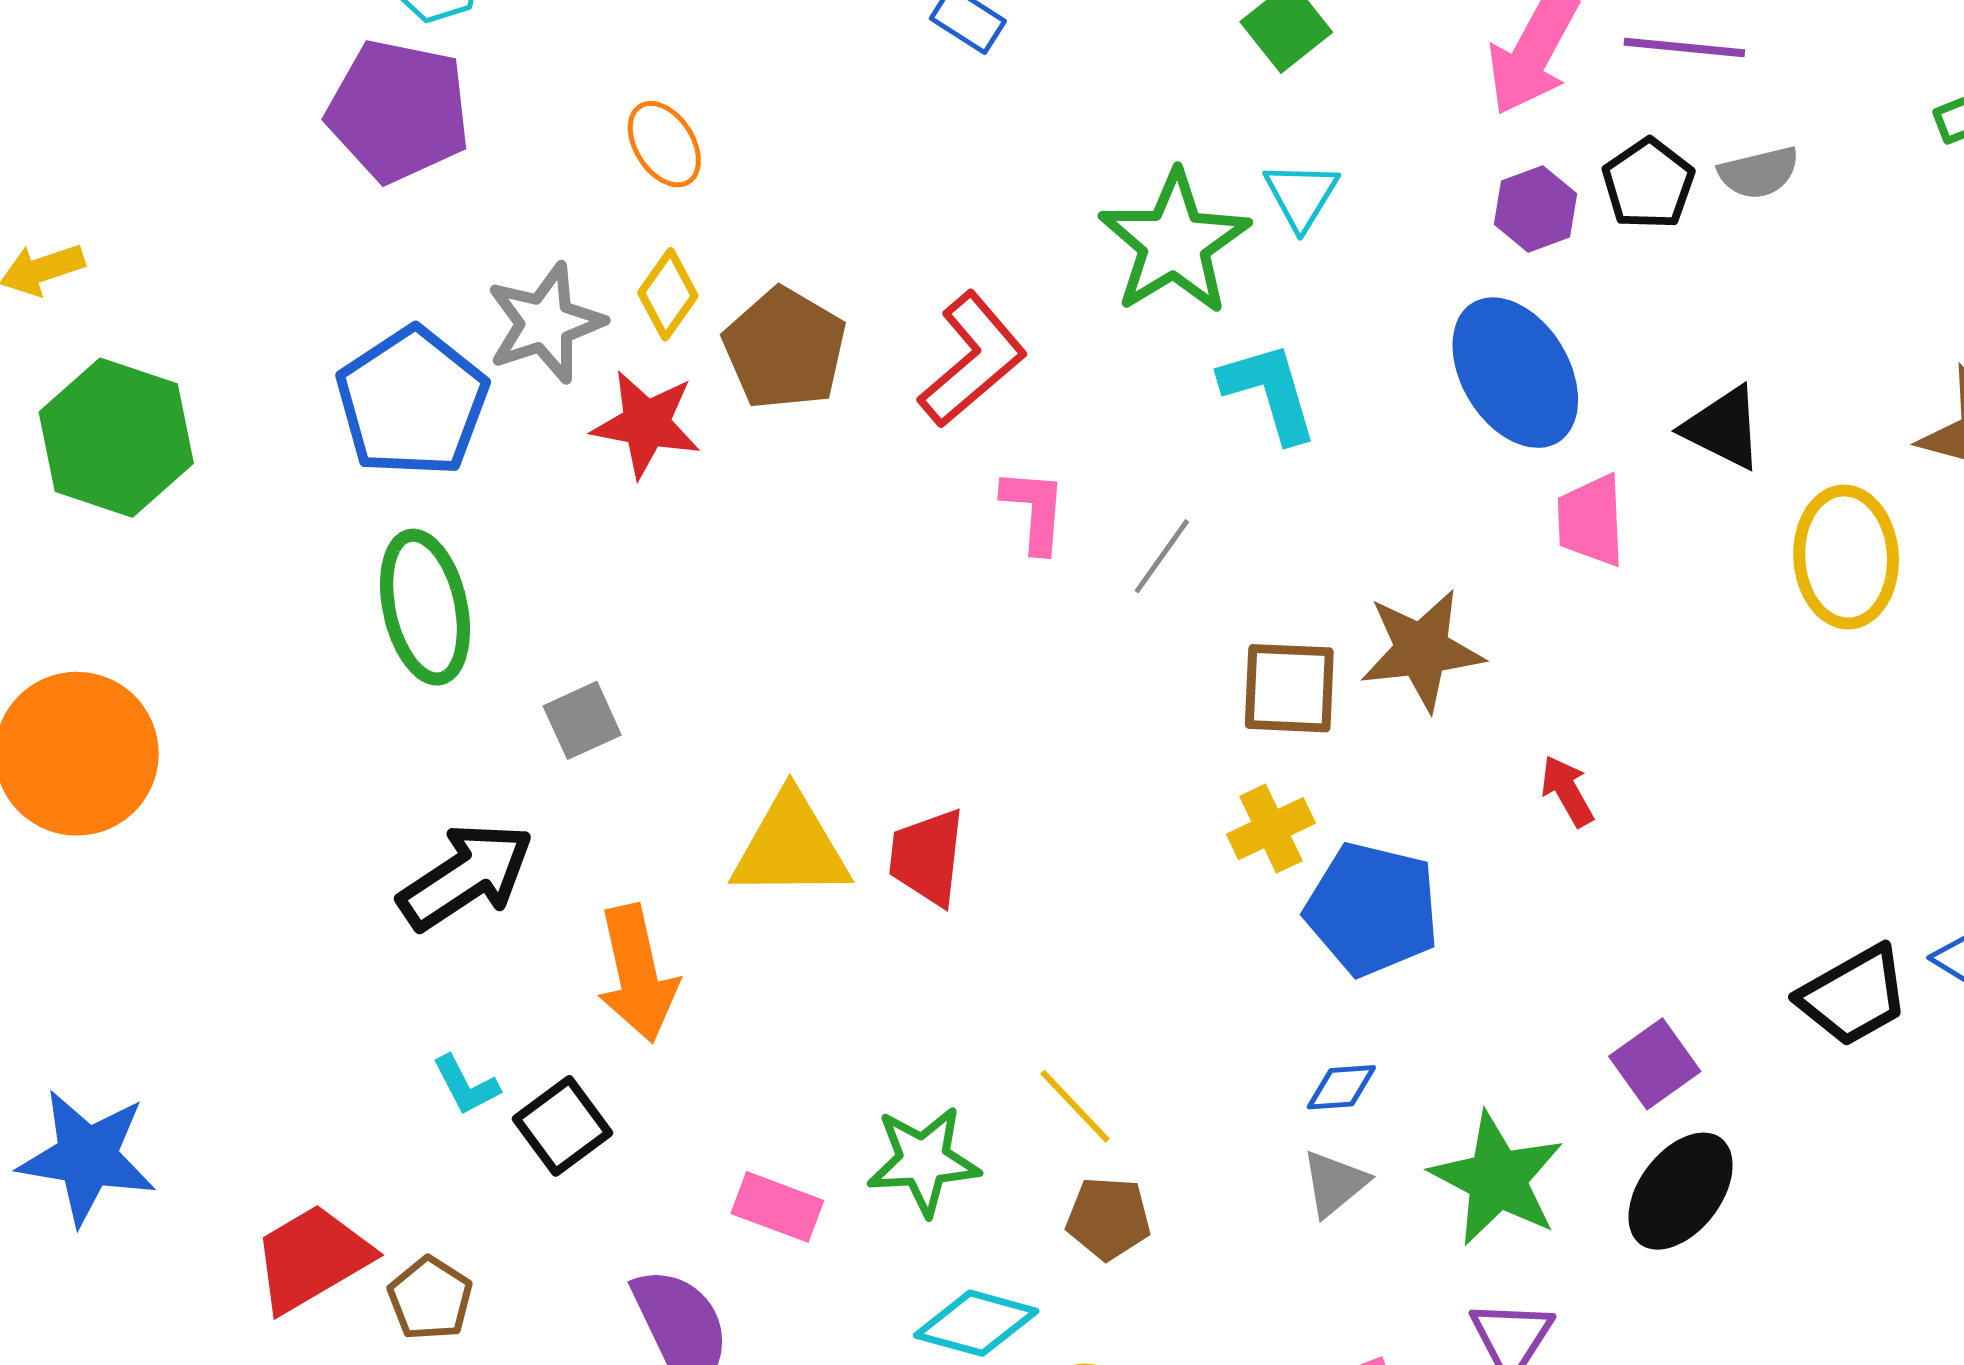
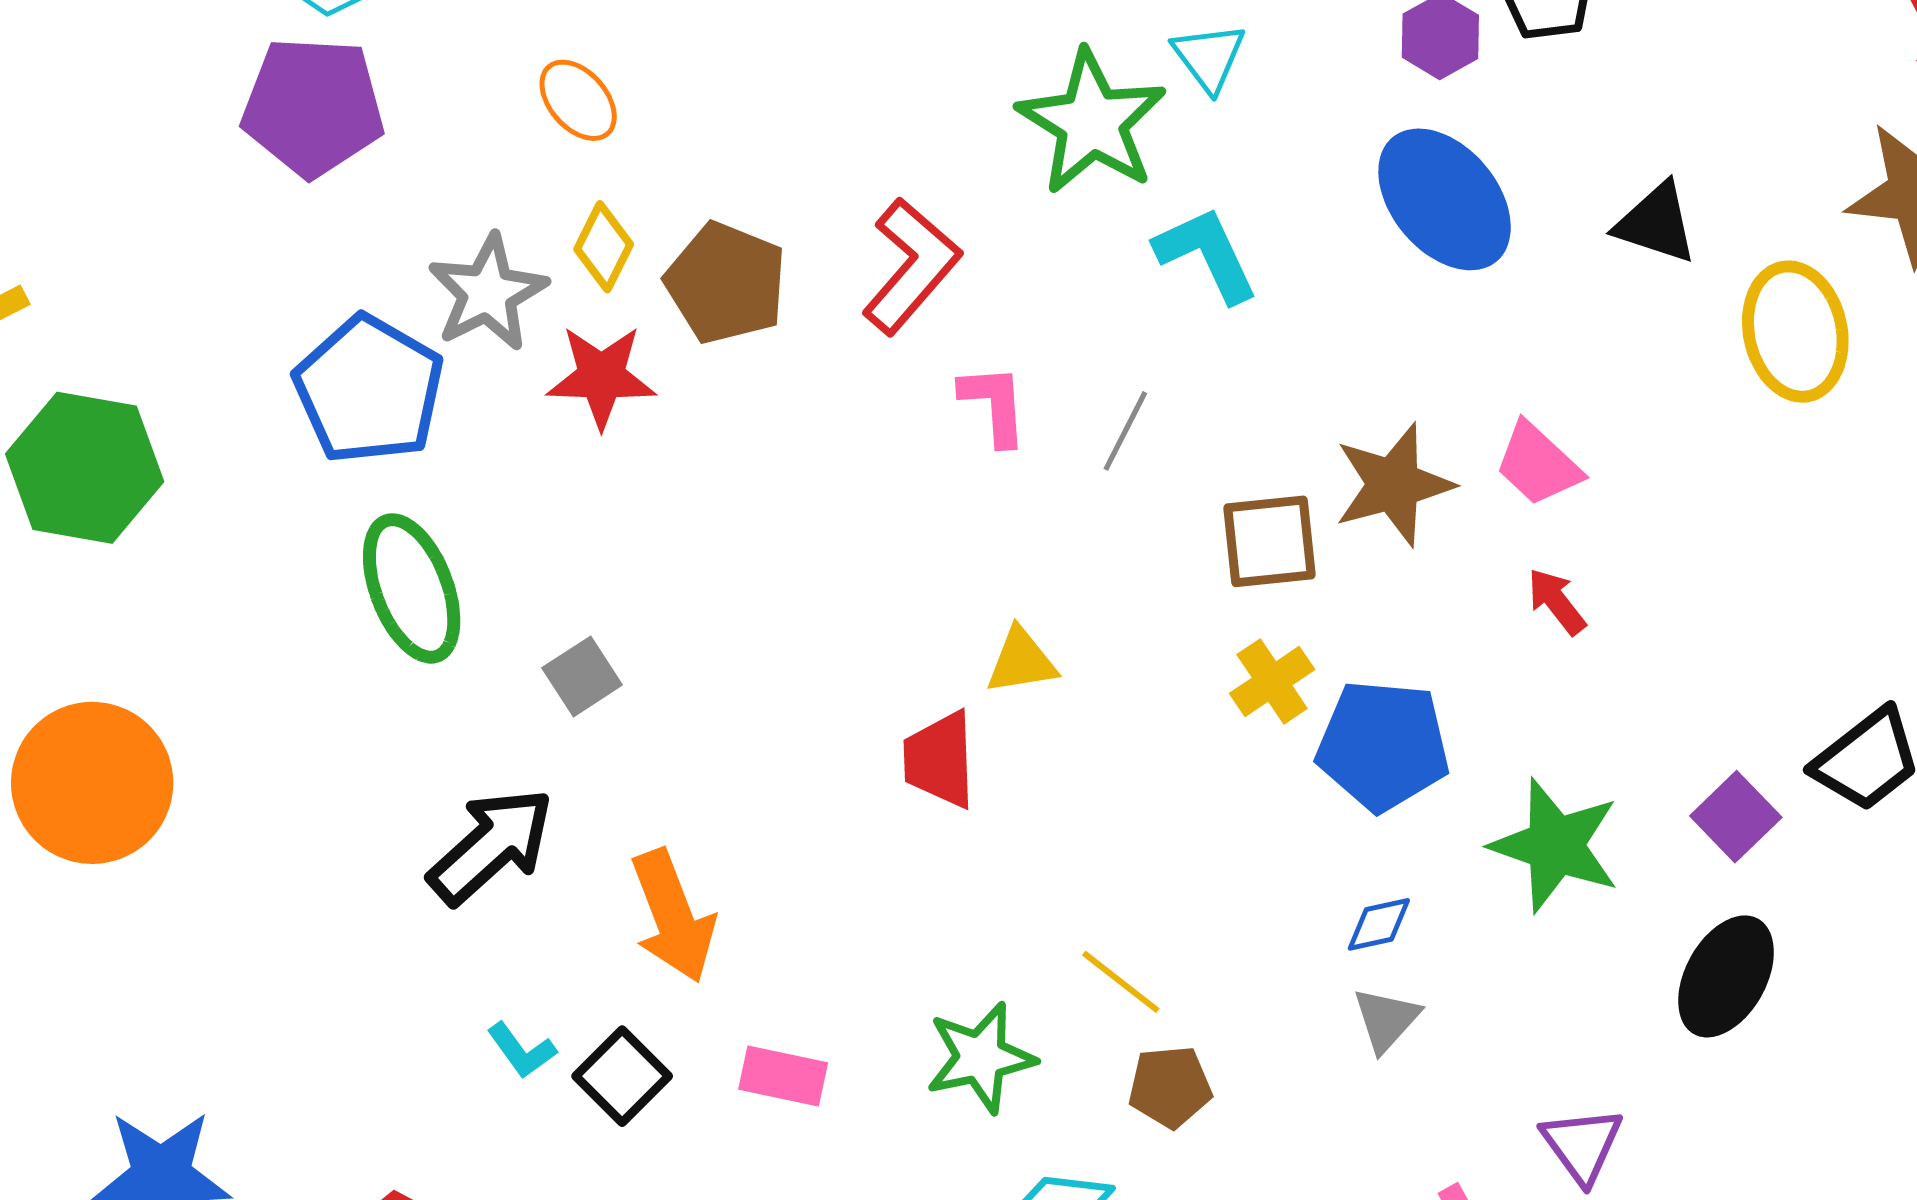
pink trapezoid: (1591, 520) -> (1538, 464), moved, turned -36
yellow triangle: (791, 847) -> (1021, 661), moved, size x0.6
purple square: (1655, 1064) -> (1736, 817), moved
green star: (1497, 1179) -> (1555, 845), moved
pink rectangle: (777, 1207) -> (783, 1076), moved

